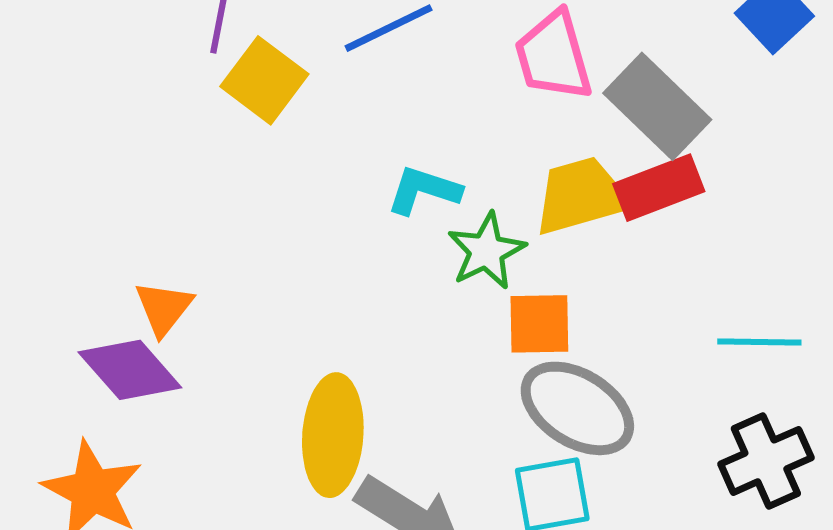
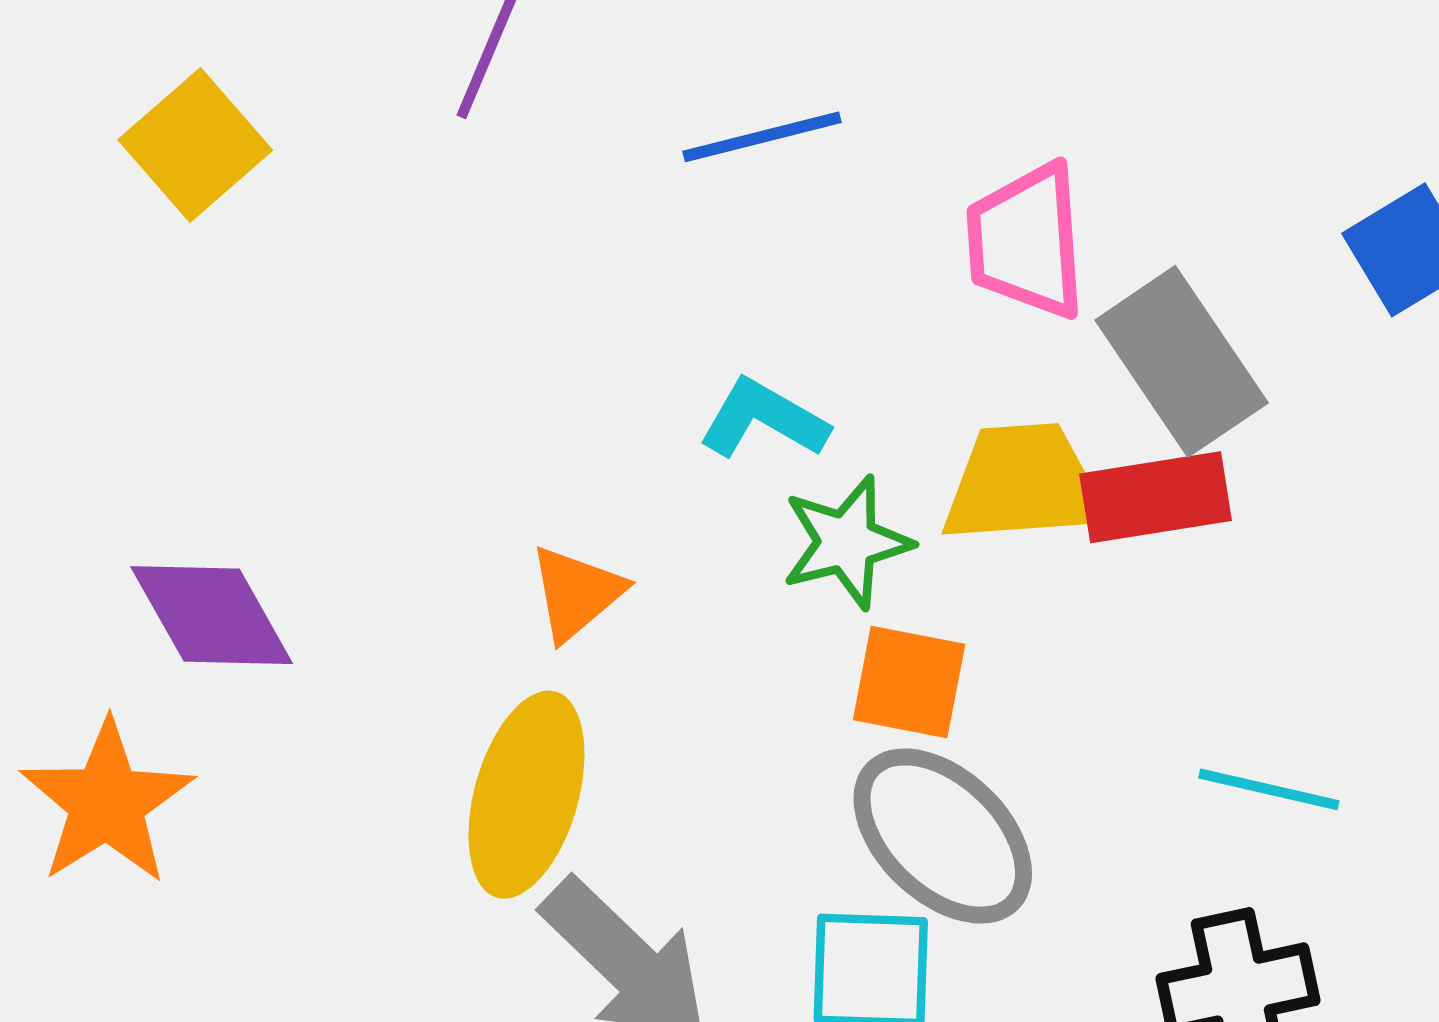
yellow square: (264, 80) -> (195, 145), moved
orange triangle: (164, 308) -> (576, 593), moved

